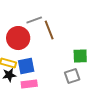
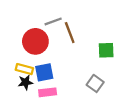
green square: (80, 56) -> (106, 50), moved
gray square: (72, 76) -> (95, 83), turned -35

